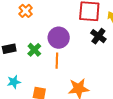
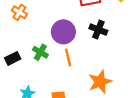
black cross: (98, 36) -> (98, 30), moved

